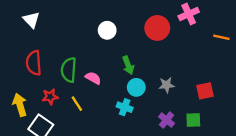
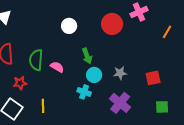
orange line: (221, 37) -> (167, 32), turned -72
yellow line: (77, 104) -> (43, 106), moved, turned 32
purple cross: (167, 120) -> (120, 103), size x1.5
green square: (193, 120) -> (162, 107), moved

